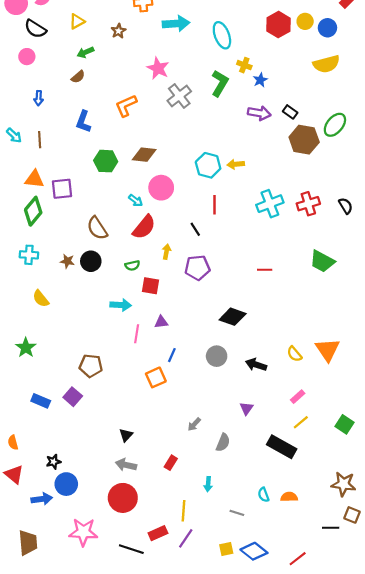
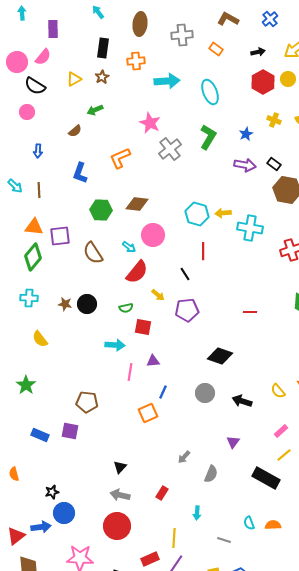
brown star: (119, 31) -> (102, 77), moved
green arrow: (85, 52) -> (95, 110), moved
yellow cross: (244, 65) -> (274, 120), moved
cyan cross: (270, 204) -> (250, 228), moved, turned 30
brown semicircle: (97, 228) -> (93, 253), moved
yellow arrow: (166, 252) -> (158, 295), turned 120
purple square: (73, 397) -> (70, 431), turned -30
red triangle: (14, 474) -> (16, 536), moved, turned 42

